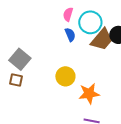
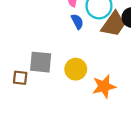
gray square: (20, 59) -> (41, 62), moved, turned -30

